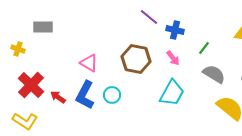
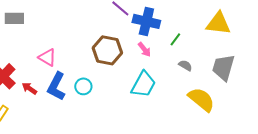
blue cross: (175, 30) -> (146, 21), size x1.5
pink triangle: (89, 63) -> (47, 57), moved
gray semicircle: (214, 74) -> (185, 65), size x0.6

